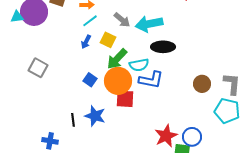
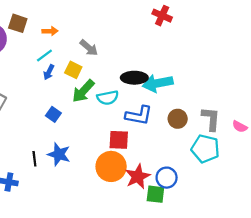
cyan line: (90, 21) -> (44, 55), moved
cyan arrow: (149, 24) -> (158, 83), moved
blue L-shape: (151, 80) -> (139, 115), moved
orange circle: (118, 81) -> (111, 166), moved
red square: (125, 99) -> (119, 140), moved

